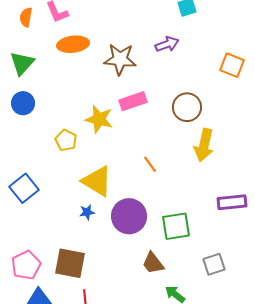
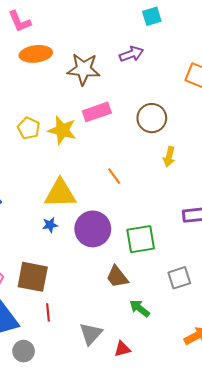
yellow pentagon: (66, 140) -> (29, 128), moved
yellow arrow: (204, 145) -> (169, 157), size x0.6
yellow triangle: (97, 181) -> (60, 193), turned -32

